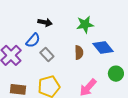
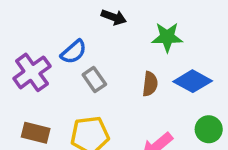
black arrow: (45, 22) -> (114, 17), moved
blue diamond: (103, 48) -> (193, 81), turned -30

